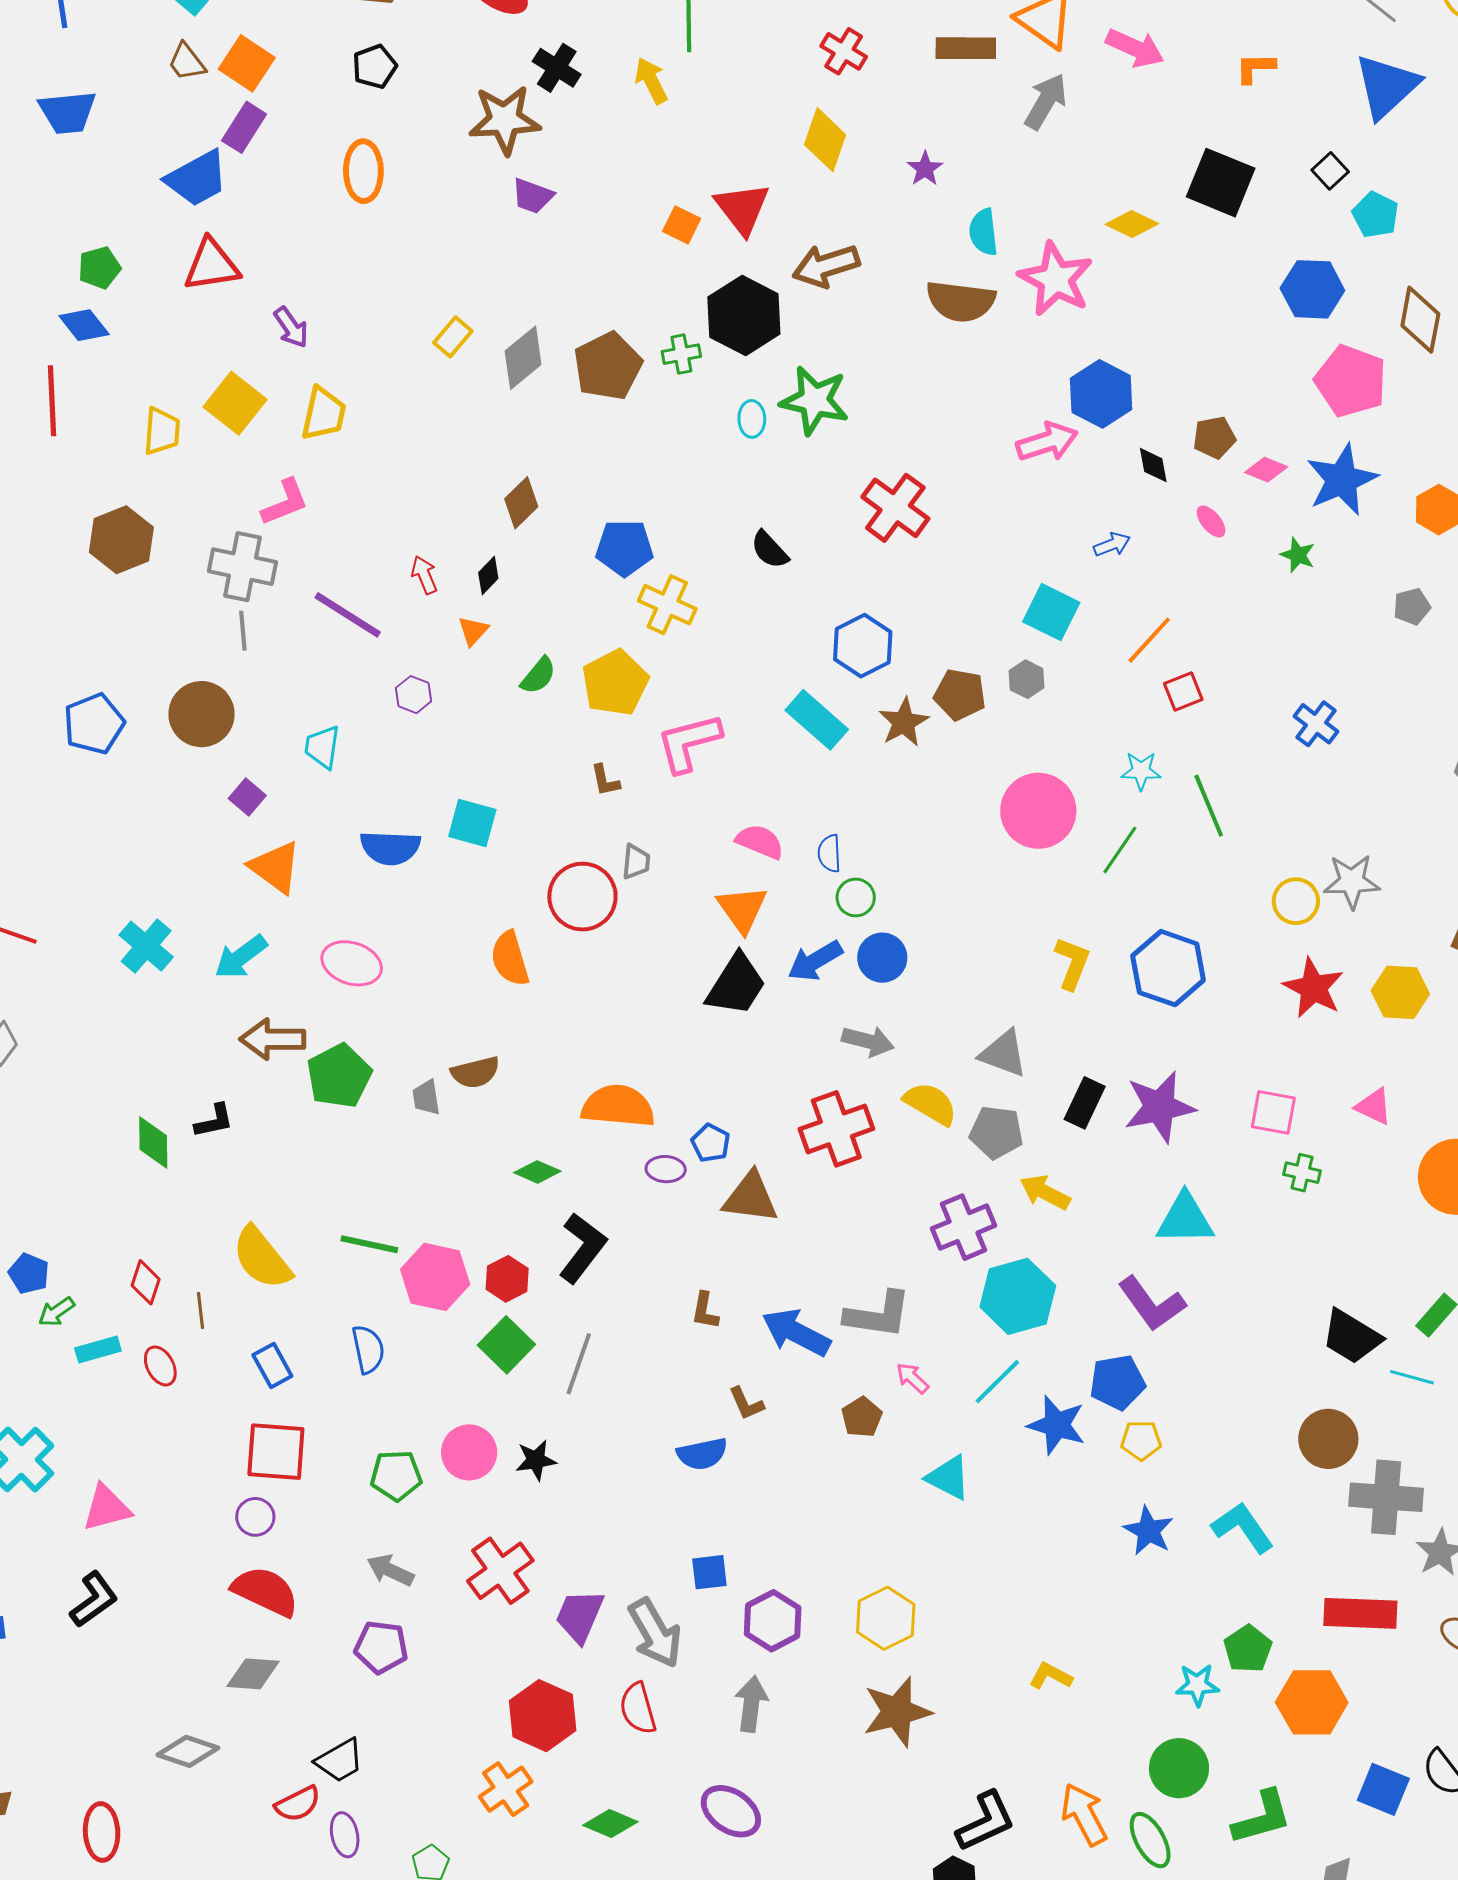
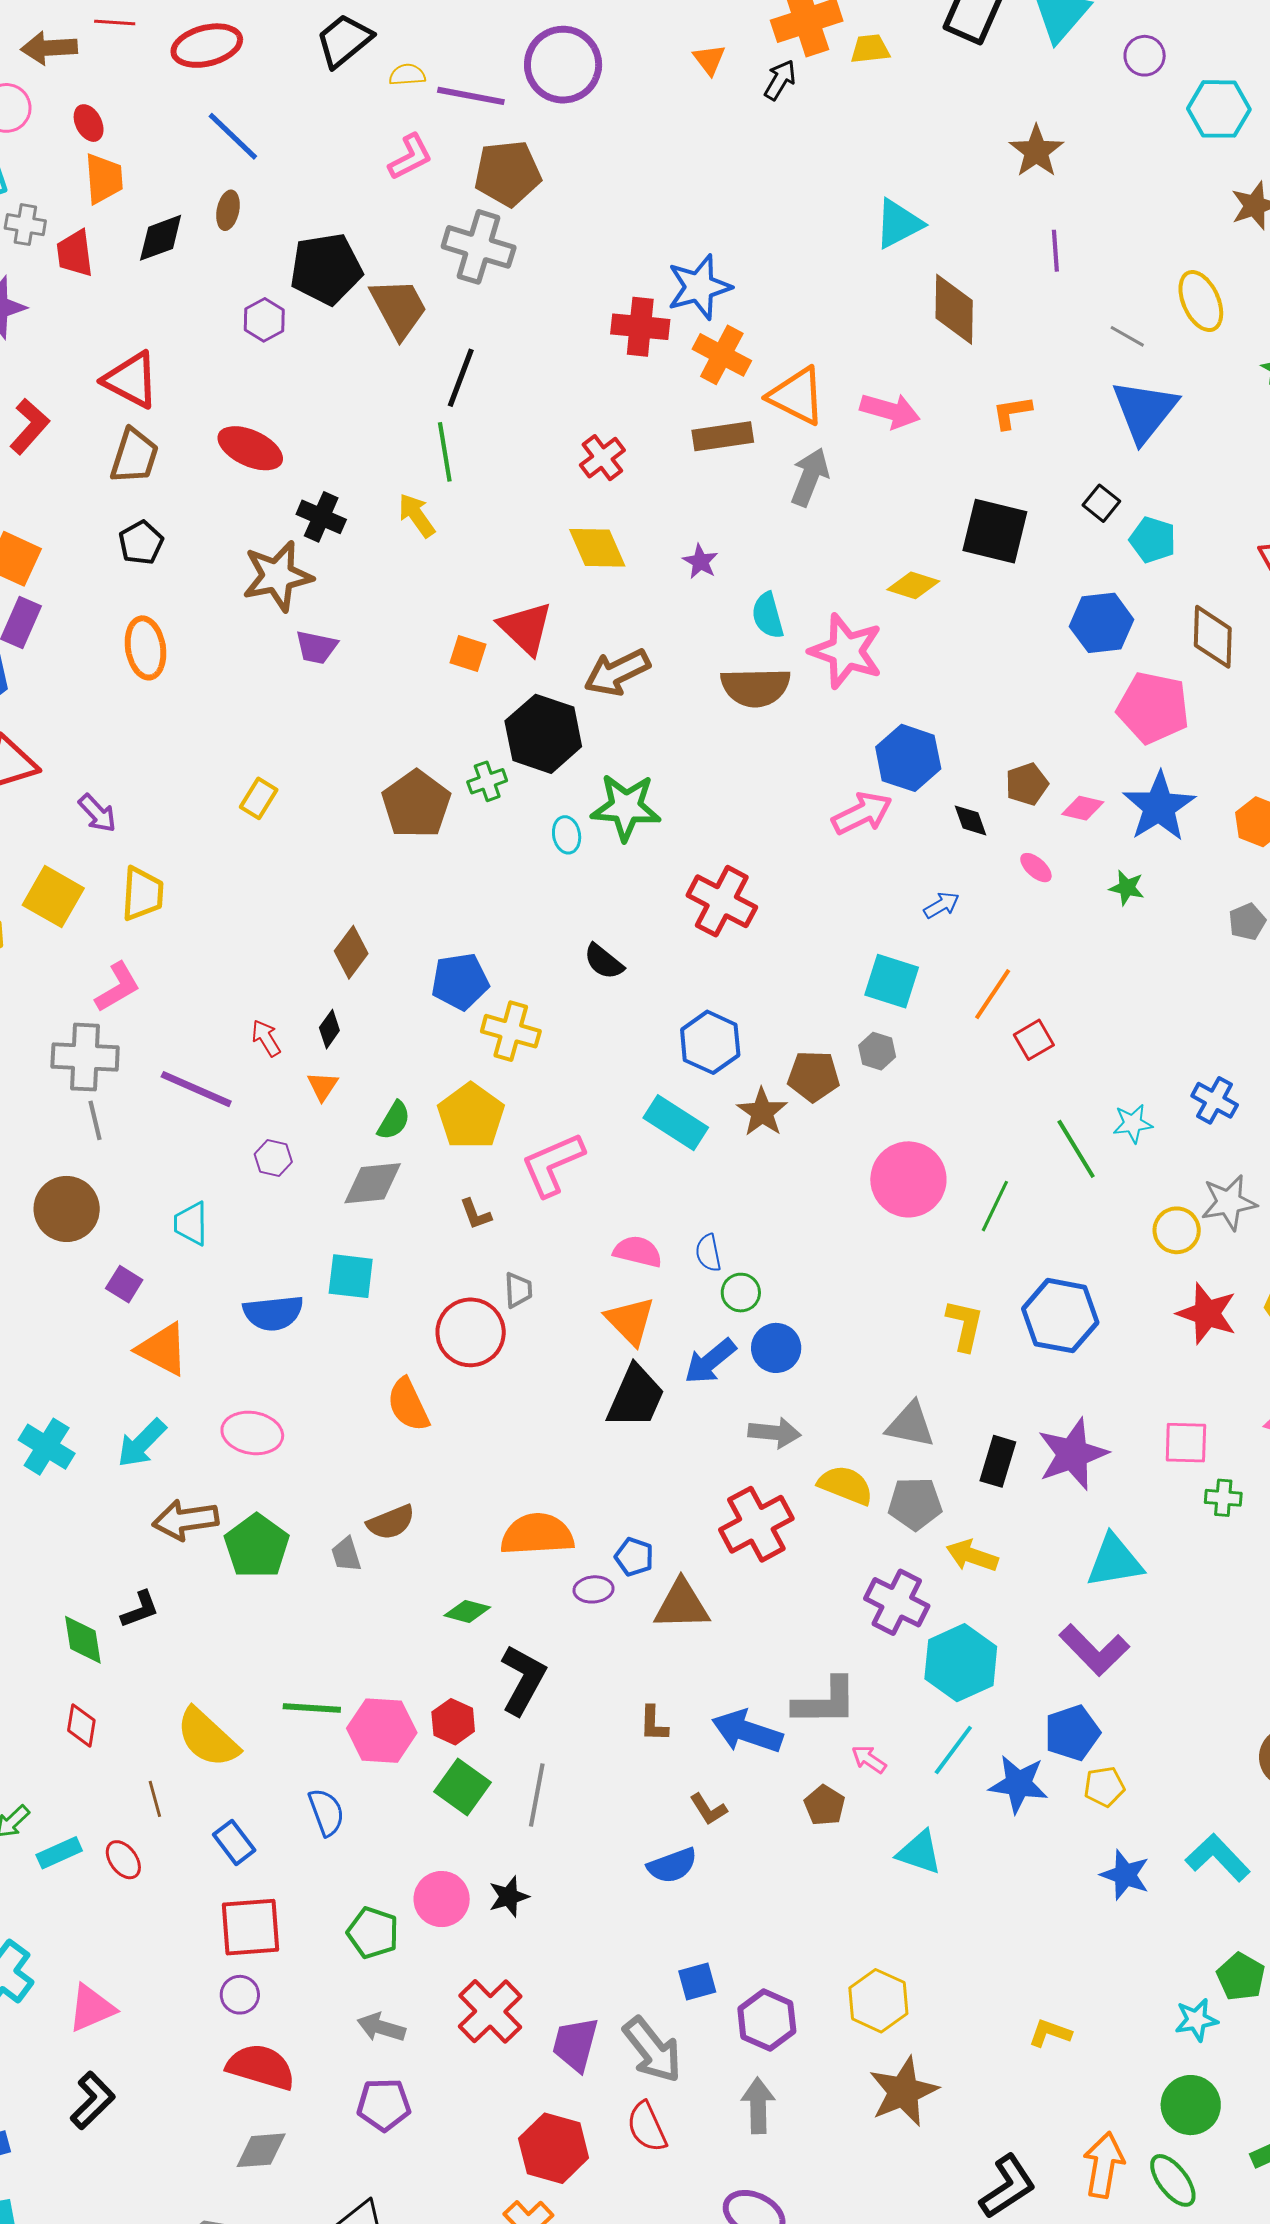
red cross: (844, 51) -> (602, 458), turned 30
yellow diamond: (825, 140) -> (597, 548), turned -34
gray diamond: (523, 358) -> (373, 1183), moved, turned 42
blue cross: (1316, 724) -> (1215, 1100), moved
cyan star: (1141, 771) -> (1133, 1123), moved
purple cross: (964, 1227) -> (897, 1602), turned -32
red diamond: (146, 1282) -> (81, 1725), moved
green pentagon: (396, 1476) -> (373, 1933), turned 30
orange arrow: (1084, 1814) -> (1104, 2165), turned 46

